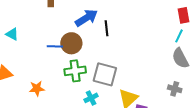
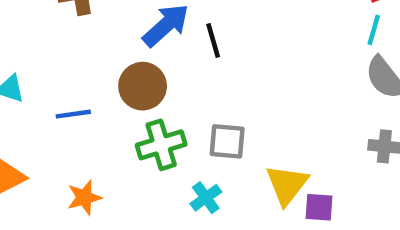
blue line: (55, 46) -> (73, 114), moved
gray square: (105, 74) -> (227, 141), size x0.7

